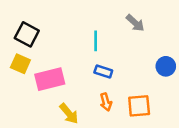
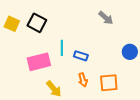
black square: (27, 34) -> (37, 23), moved
cyan line: (96, 41) -> (62, 48), moved
yellow square: (20, 64) -> (12, 24), moved

